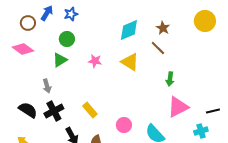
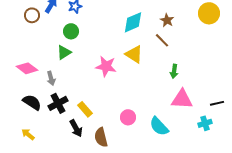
pink diamond: (23, 49) -> (27, 68), moved
pink star: (95, 61) -> (106, 66), moved, size x1.5
pink triangle: (178, 107) -> (182, 99), turned 30
yellow rectangle: (90, 110) -> (85, 109), moved

